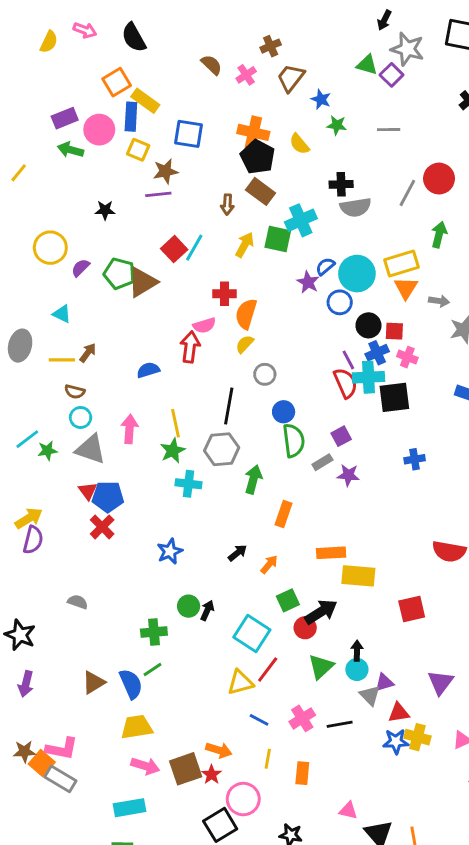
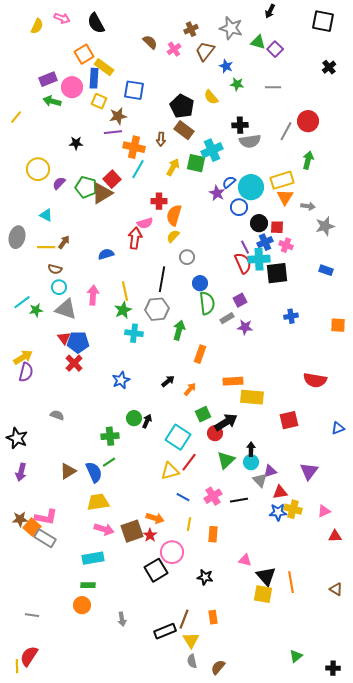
gray star: (407, 49) -> (231, 28), moved
orange cross: (253, 132) -> (134, 147), moved
red square: (174, 249) -> (112, 179), moved

